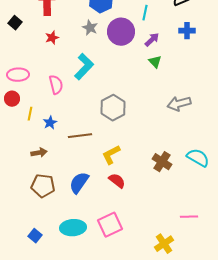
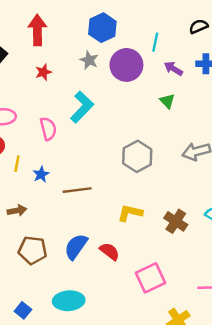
purple arrow: (152, 40) -> (173, 69), moved, turned -105
gray hexagon: (113, 108) -> (137, 156), moved
brown arrow: (39, 153) -> (17, 211), moved
yellow L-shape: (111, 155) -> (130, 213), moved, turned 40
red semicircle: (117, 181) -> (110, 251), moved
pink square: (110, 225) -> (150, 278), moved

